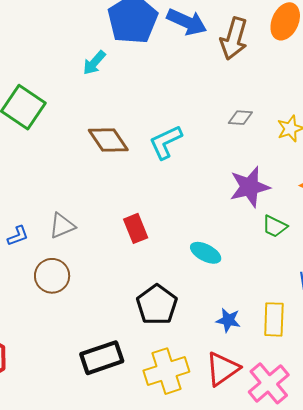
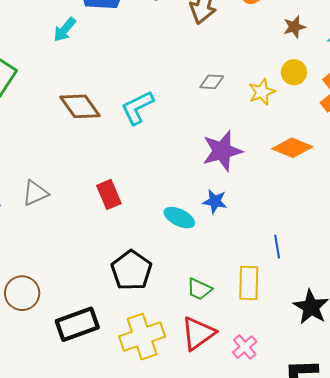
green trapezoid: (275, 226) -> (199, 289), moved
brown circle: (52, 276) -> (22, 293), moved
blue star: (228, 320) -> (215, 201), moved
pink cross: (269, 383) -> (245, 347), size x0.6

